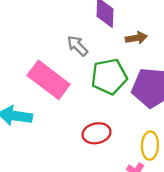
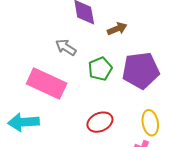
green pentagon: (109, 77) -> (100, 69), size x0.7

